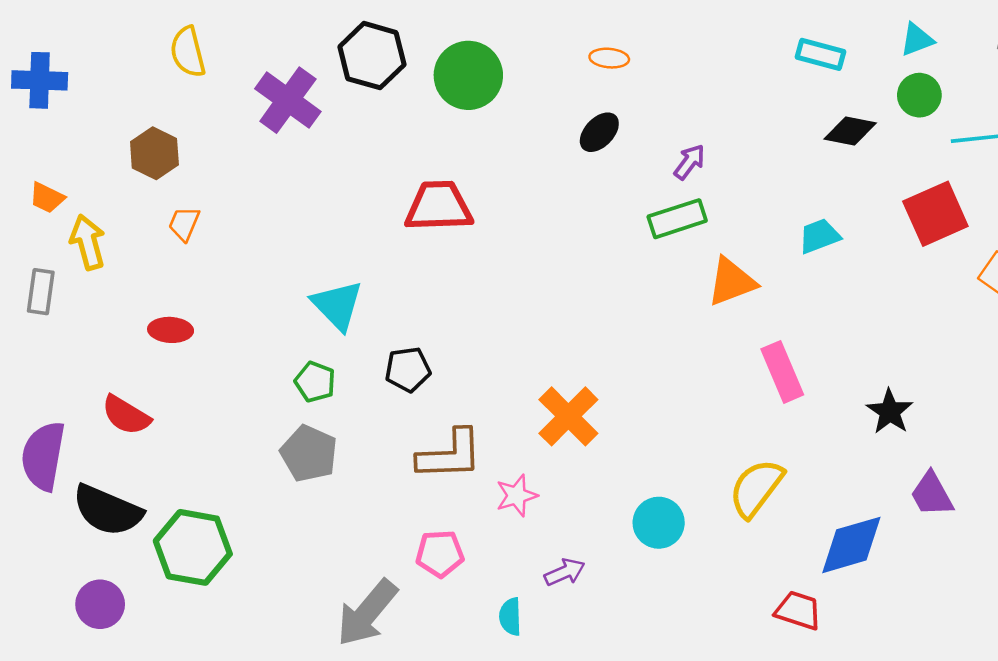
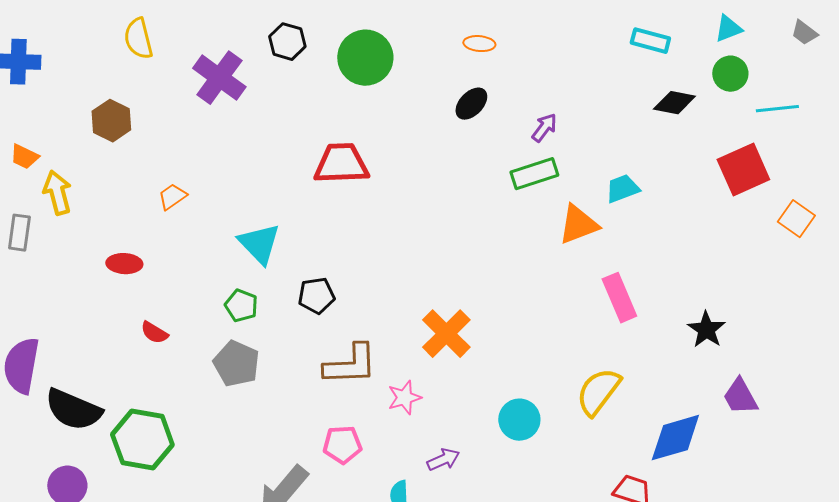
black hexagon: (372, 56) -> (287, 42), size x0.7
orange trapezoid: (184, 224) -> (172, 197), moved, turned 32
cyan trapezoid: (819, 236) -> (622, 189), moved
red semicircle: (126, 415) -> (154, 333), moved, size x0.7

